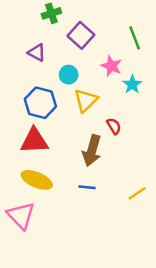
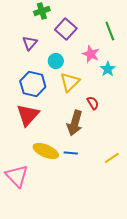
purple triangle: (37, 53) -> (30, 43), turned 42
red triangle: (34, 141) -> (28, 115), turned -45
yellow ellipse: (37, 180) -> (46, 151), moved

